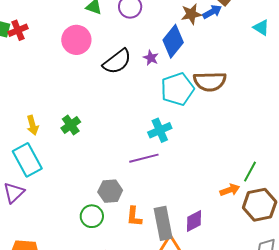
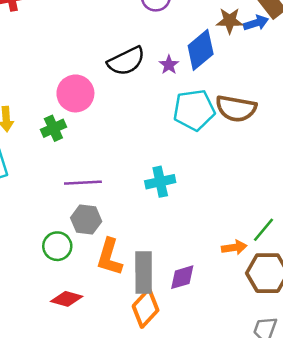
pink circle: (76, 40) -> (75, 93), moved
cyan cross: (160, 130) -> (160, 182), moved
purple line: (144, 158) -> (83, 183), moved
orange L-shape: (134, 217) -> (109, 257), size x1.4

